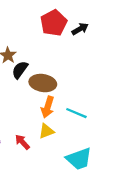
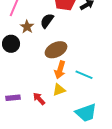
black semicircle: (20, 70) -> (47, 21), moved
brown ellipse: (43, 83) -> (56, 50), turned -35

